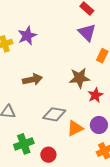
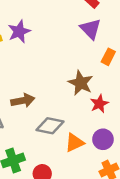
brown star: (79, 78) -> (81, 83), turned 30
brown arrow: (32, 79) -> (23, 100), moved

